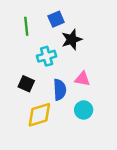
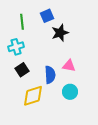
cyan cross: (47, 56) -> (16, 47), moved
black square: (26, 84) -> (22, 70), turned 32

